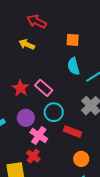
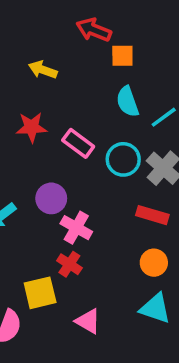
red arrow: (37, 21) -> (94, 30), moved
red star: (20, 88) -> (31, 127), moved, turned -30
cyan circle: (54, 112) -> (123, 159), moved
red rectangle: (73, 132) -> (152, 215), moved

